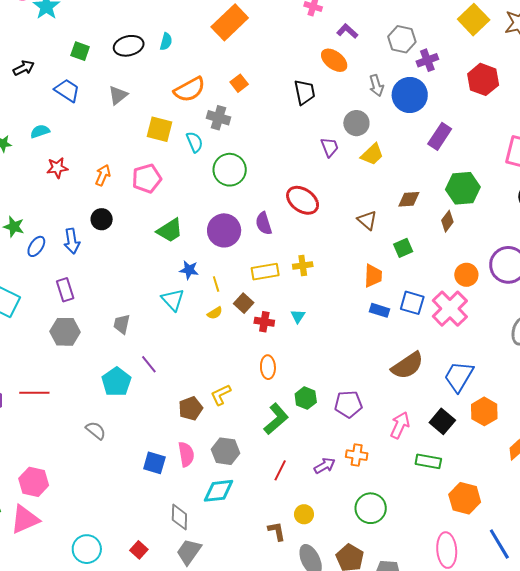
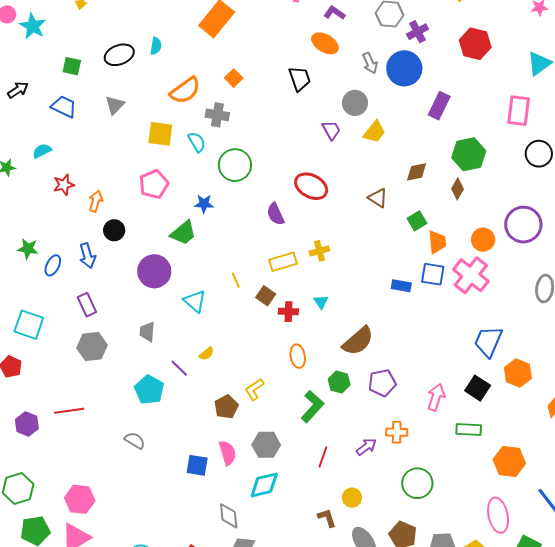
orange arrow: (103, 175) -> (96, 201), moved
purple circle: (224, 230) -> (154, 271), moved
blue star: (189, 270) -> (204, 204), moved
orange trapezoid: (373, 276) -> (437, 242), moved
yellow semicircle: (215, 313) -> (206, 354), moved
brown semicircle: (407, 366) -> (358, 341), moved

